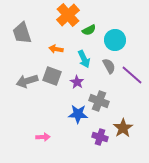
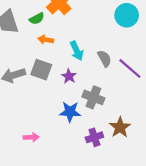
green semicircle: (89, 30) -> (37, 19), moved
cyan circle: (115, 40) -> (127, 15), moved
purple cross: (100, 137) -> (94, 137), turned -35

